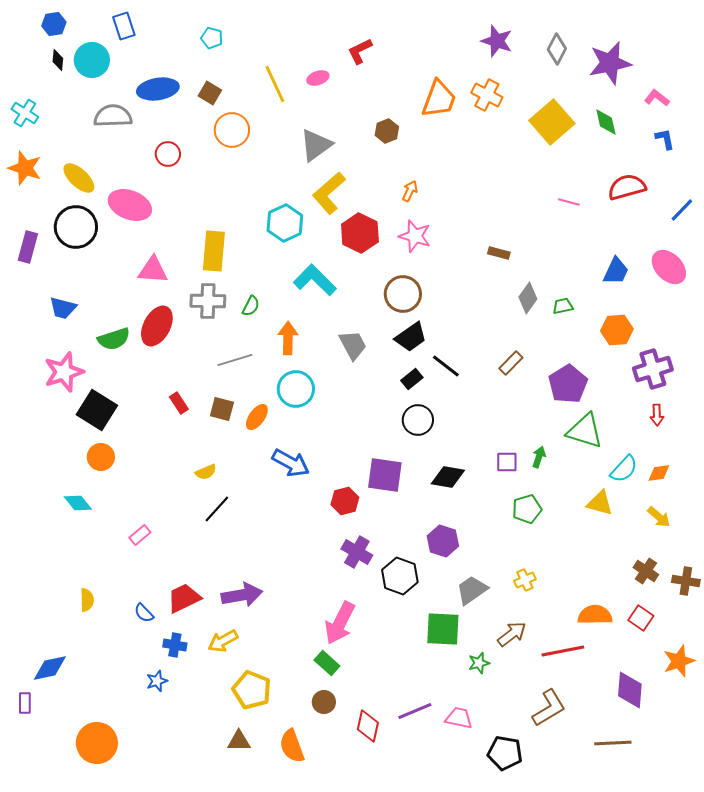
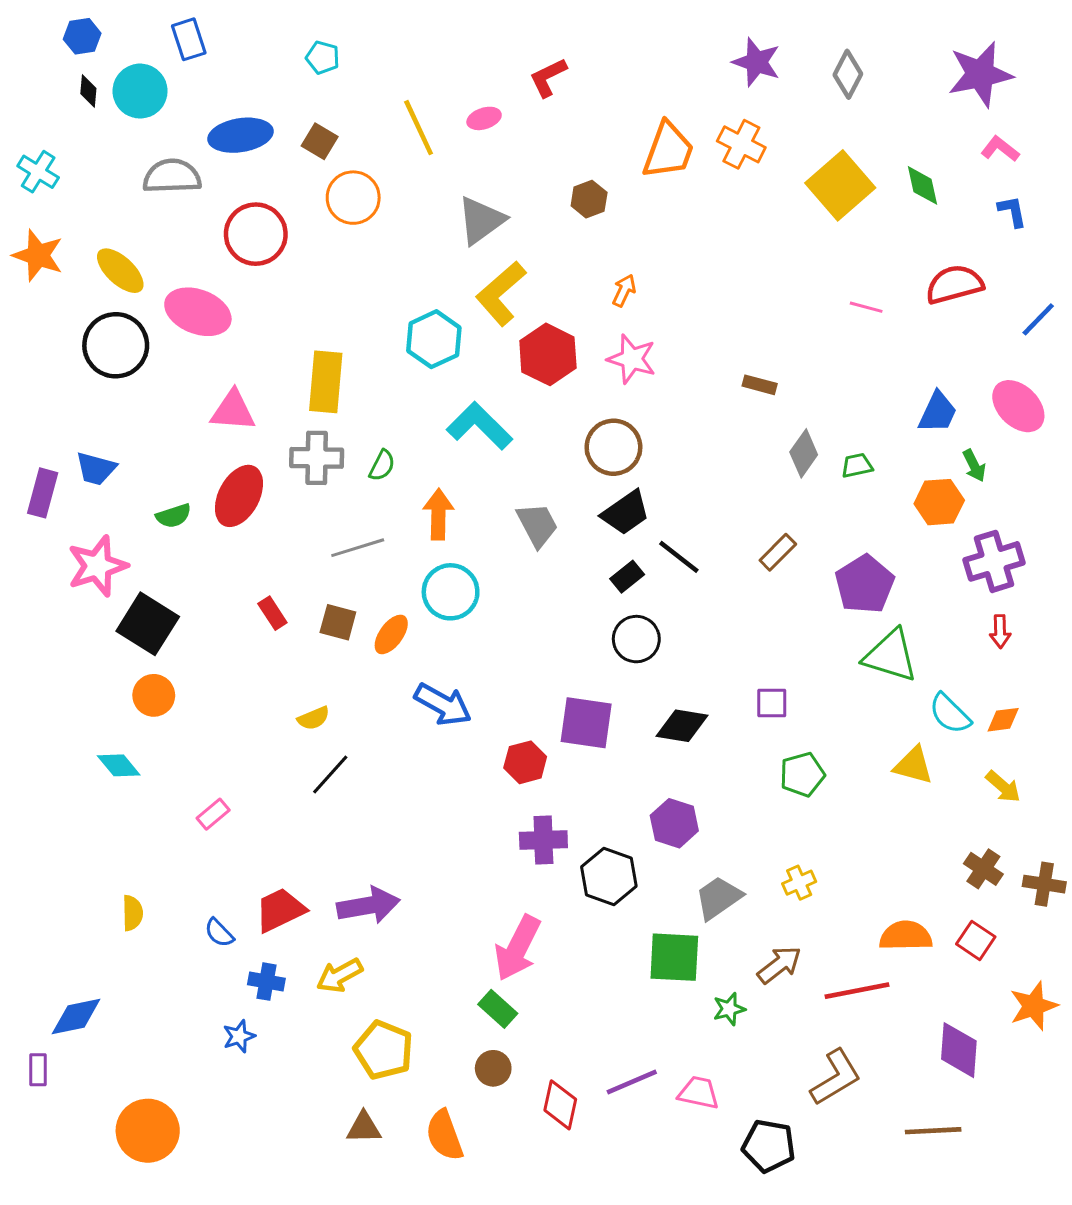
purple star: (610, 63) -> (980, 74), moved
red circle: (168, 154) -> (256, 234), size x1.6
purple rectangle: (28, 247) -> (43, 493), moved
green semicircle: (114, 339) -> (174, 516), size x0.7
green arrow: (539, 457) -> (974, 466), moved, turned 135
cyan semicircle: (624, 469) -> (950, 714), turned 92
purple cross: (357, 552) -> (543, 840), turned -32

